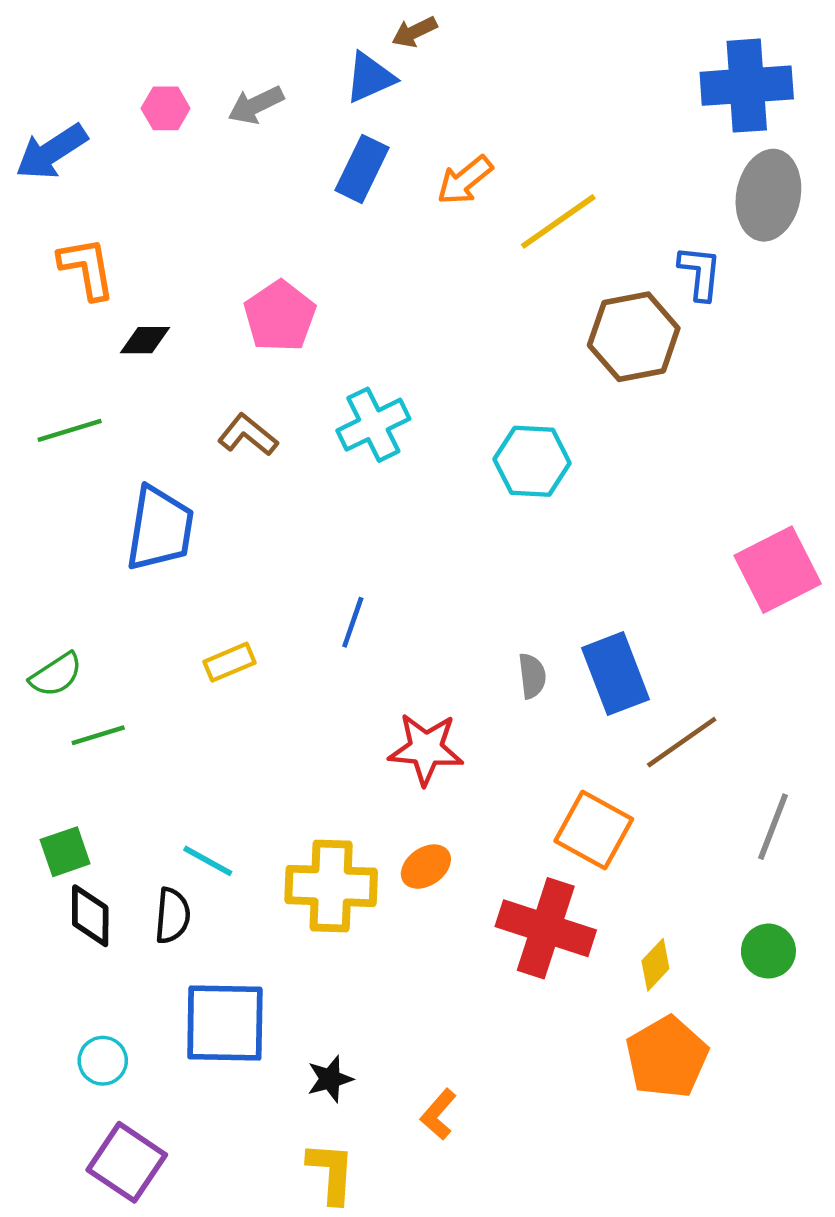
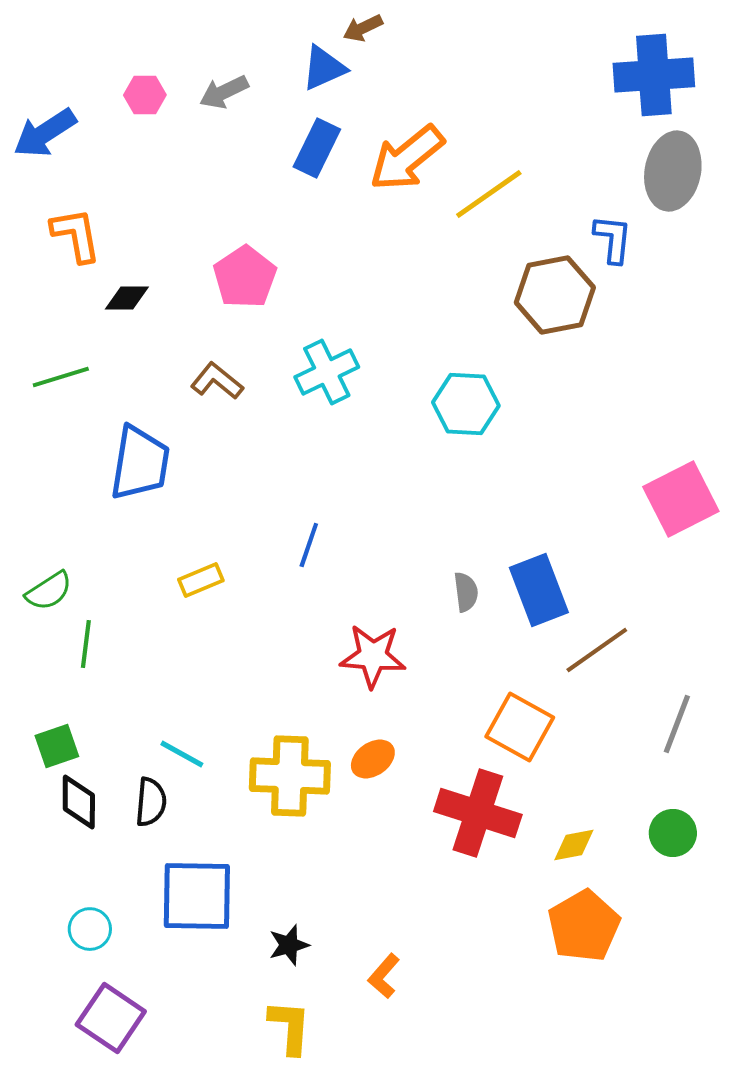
orange arrow: (465, 180) -> (407, 158), size x1.5
green line: (98, 735) -> (86, 644), turned -66
yellow diamond: (655, 965) -> (574, 845), turned 36

